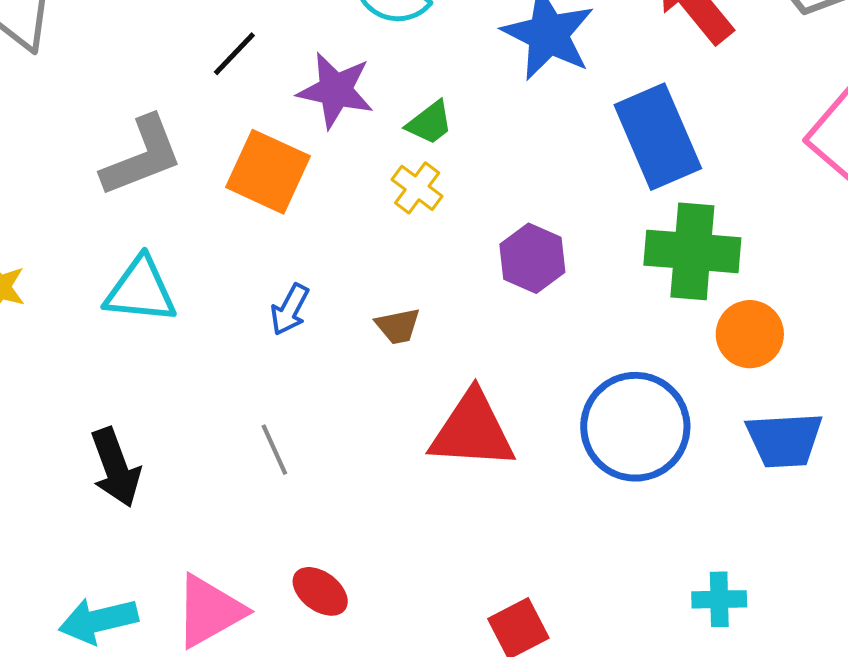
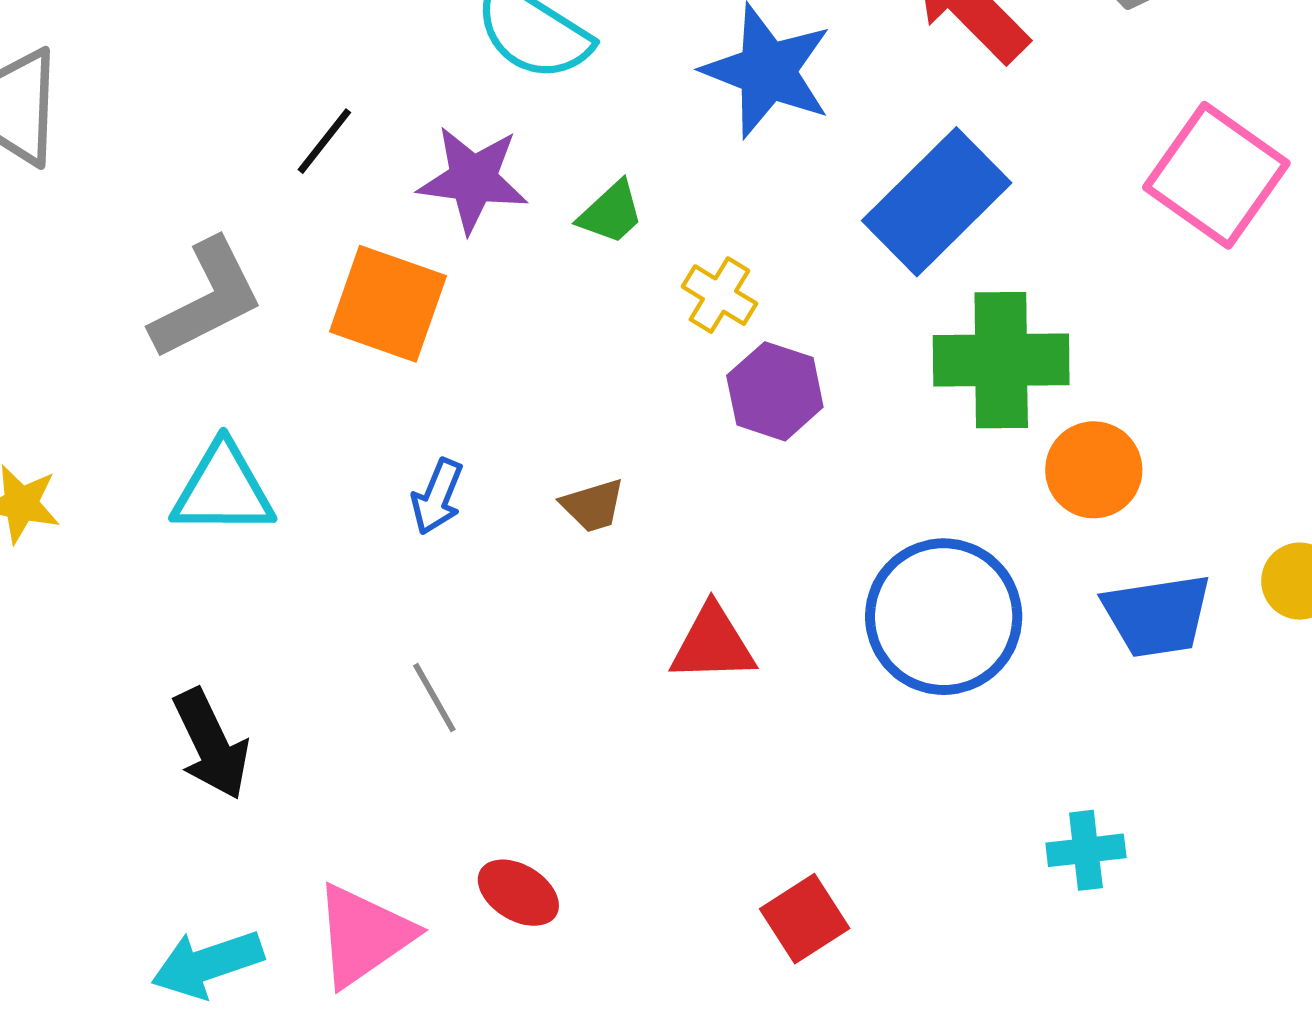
blue rectangle: (658, 137) -> (937, 202), turned 74
yellow cross: (417, 188) -> (719, 295), moved
red triangle: (472, 431) -> (713, 644), size x0.7

